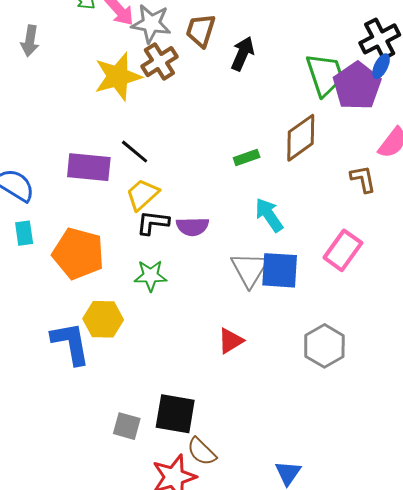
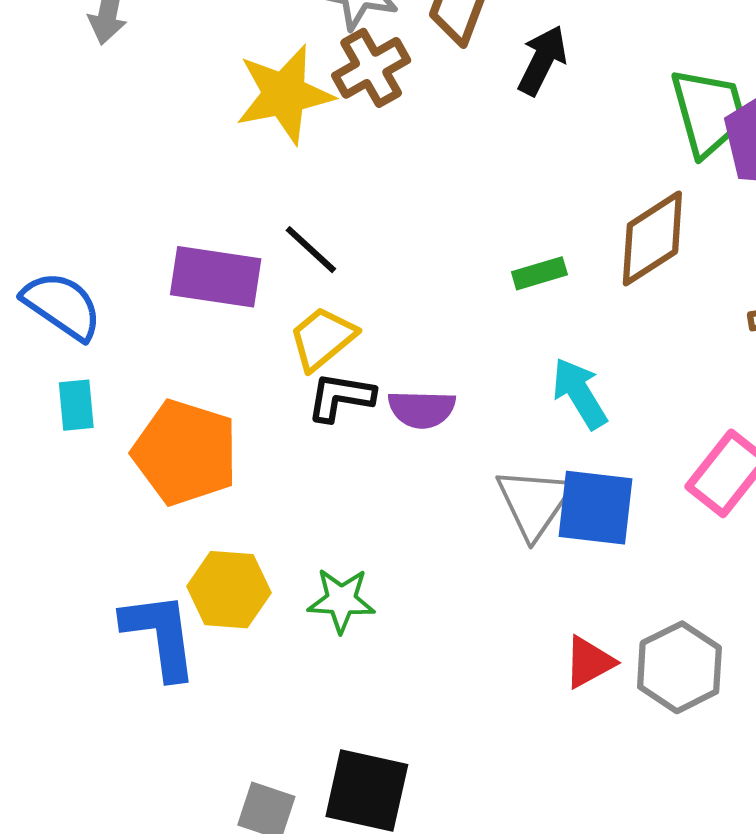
green star: (151, 276) -> (341, 600), moved
red triangle: (231, 341) -> (589, 662), moved

